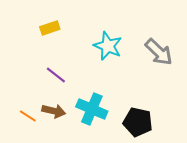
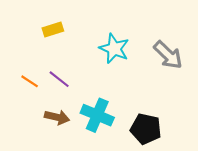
orange line: (28, 116) -> (30, 81), moved

